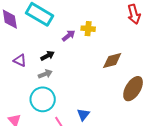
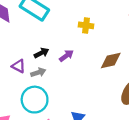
purple arrow: (69, 36) -> (66, 56), moved
purple triangle: (20, 60) -> (19, 66), moved

